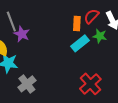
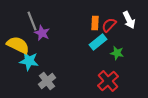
red semicircle: (91, 16) -> (109, 25), moved
green star: (100, 36) -> (117, 53), moved

